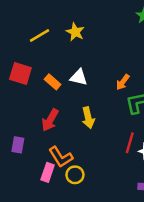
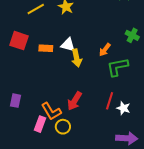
orange rectangle: (53, 82) -> (46, 48), turned -40
yellow arrow: (88, 118) -> (77, 58), moved
red arrow: (50, 120) -> (75, 101), moved

